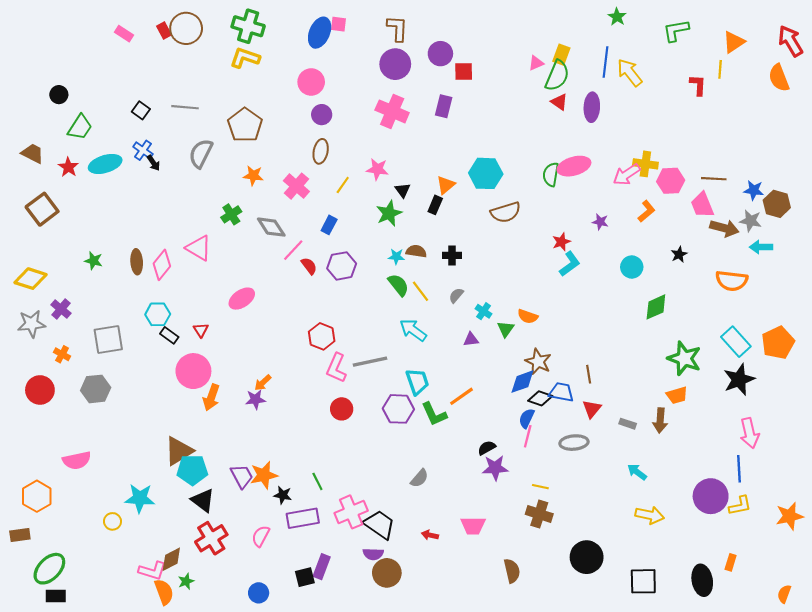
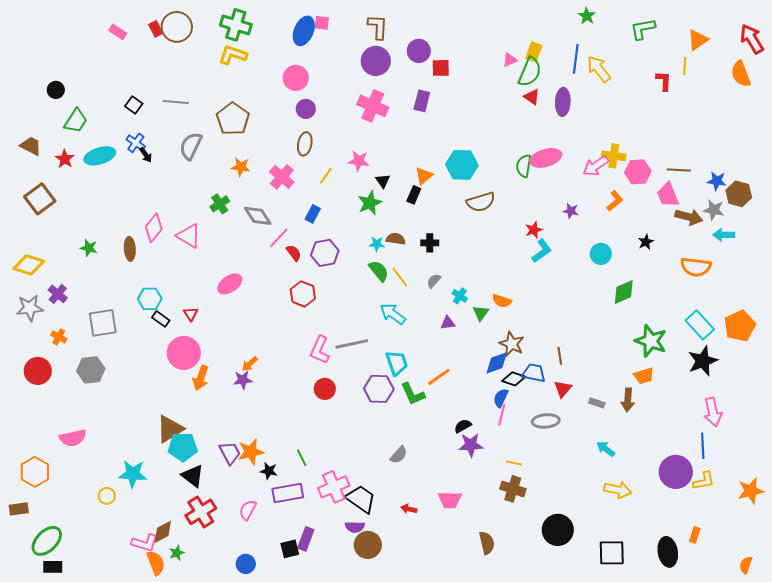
pink diamond: (162, 265) -> (154, 228), moved
red hexagon: (322, 336) -> (303, 294), moved

